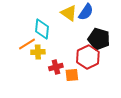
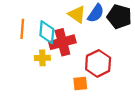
black pentagon: (99, 39) -> (119, 17), moved
orange line: (27, 44) -> (22, 29), moved, turned -54
red cross: (56, 67) -> (62, 42), moved, size x1.6

